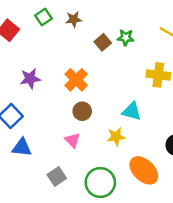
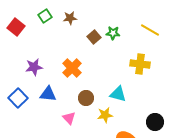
brown circle: (82, 111) -> (86, 98), moved
blue triangle: (22, 147) -> (48, 94), moved

